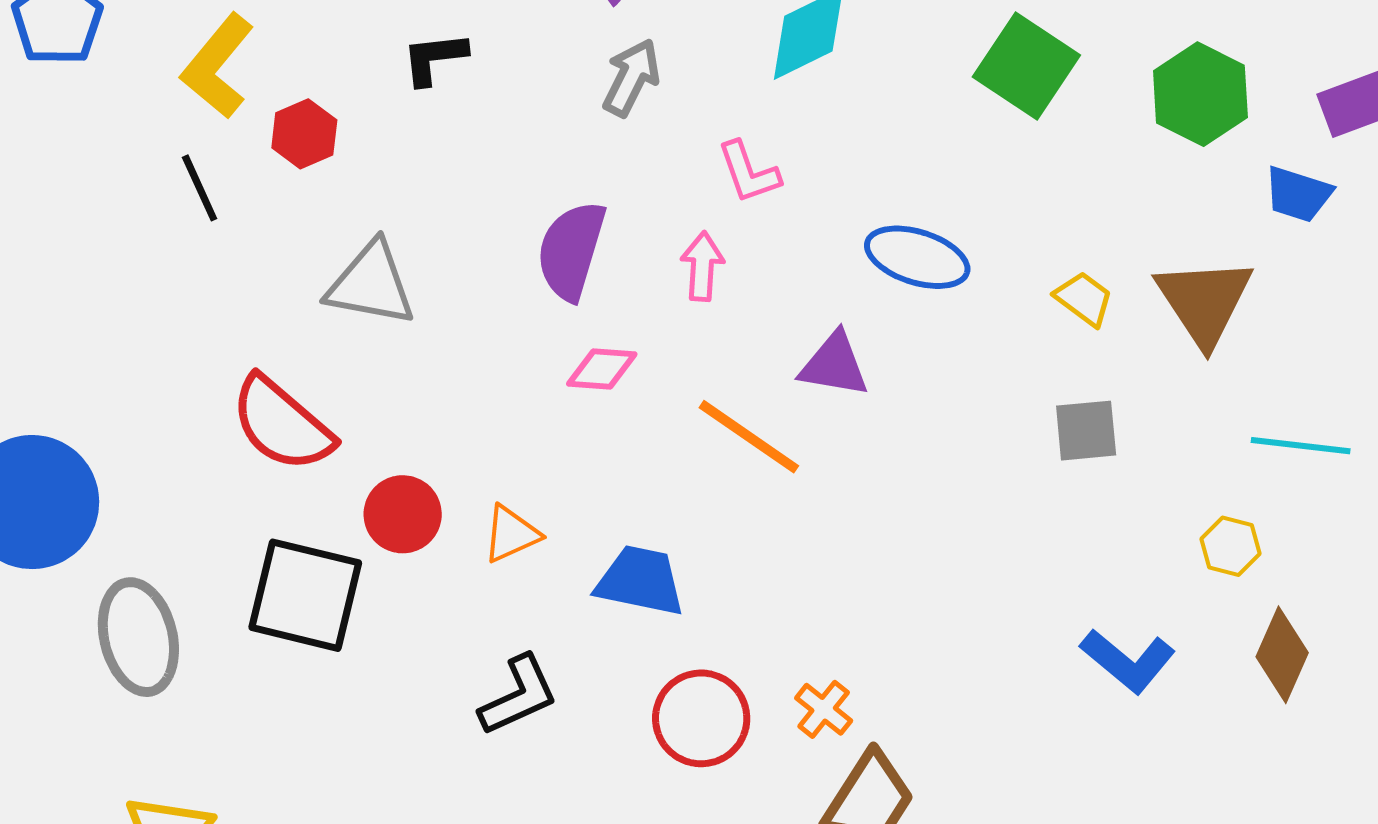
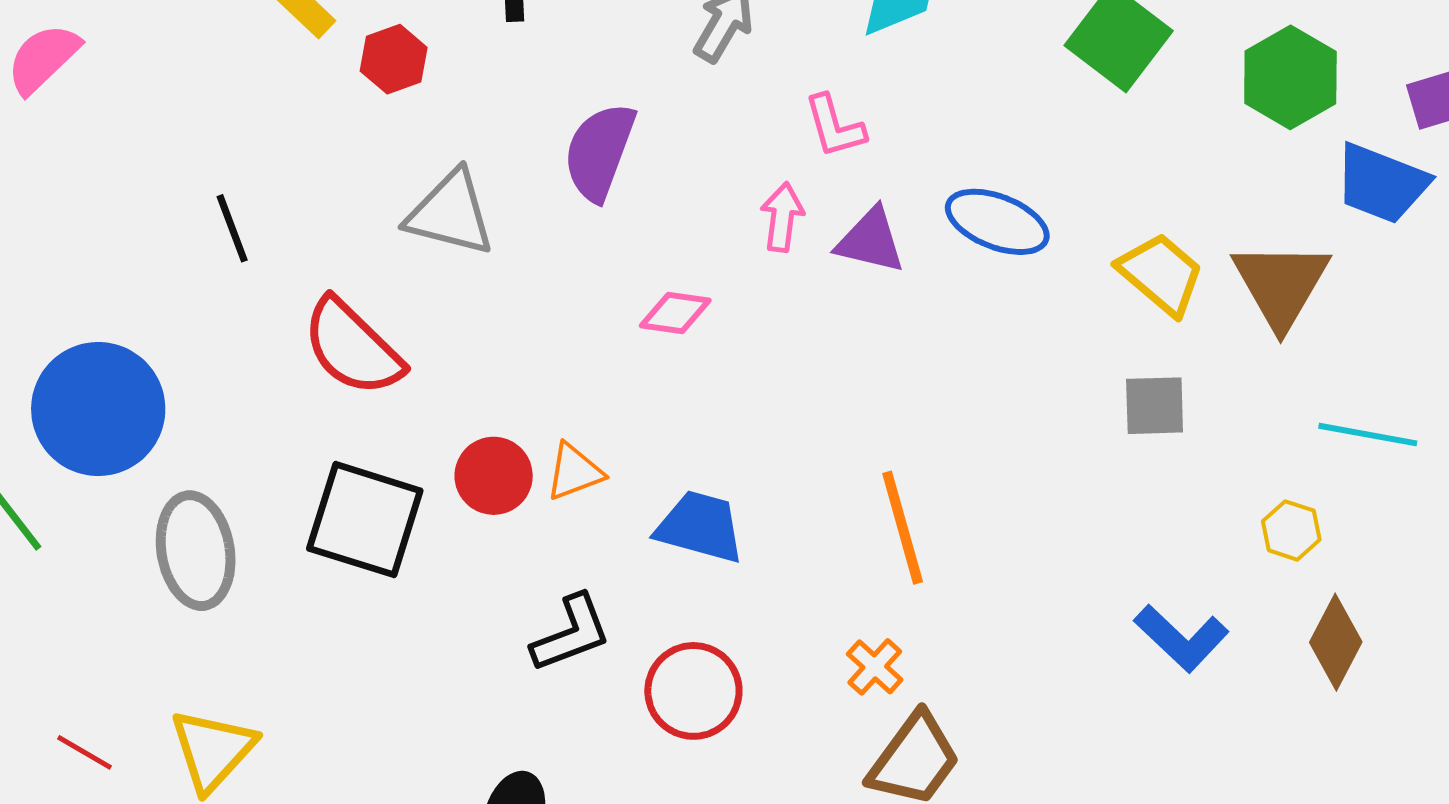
black line: (200, 188) -> (232, 228), moved
blue trapezoid: (1298, 194) -> (1382, 183), size x1.4
purple semicircle: (571, 250) -> (599, 152), moved
yellow trapezoid: (1084, 299) -> (1161, 274), size x1.5
purple triangle: (834, 365) -> (871, 241), moved
orange line: (749, 437) -> (903, 528), moved, turned 36
red circle: (403, 514) -> (494, 476), moved
red circle: (701, 718) -> (693, 691), moved

